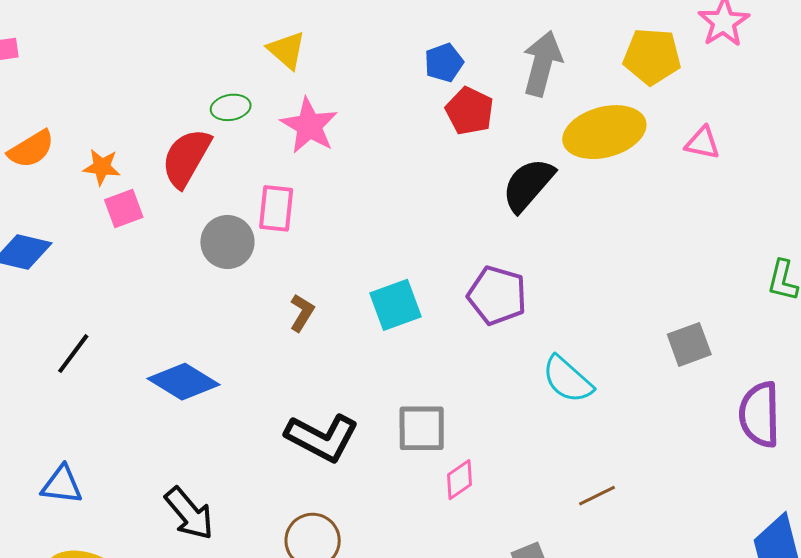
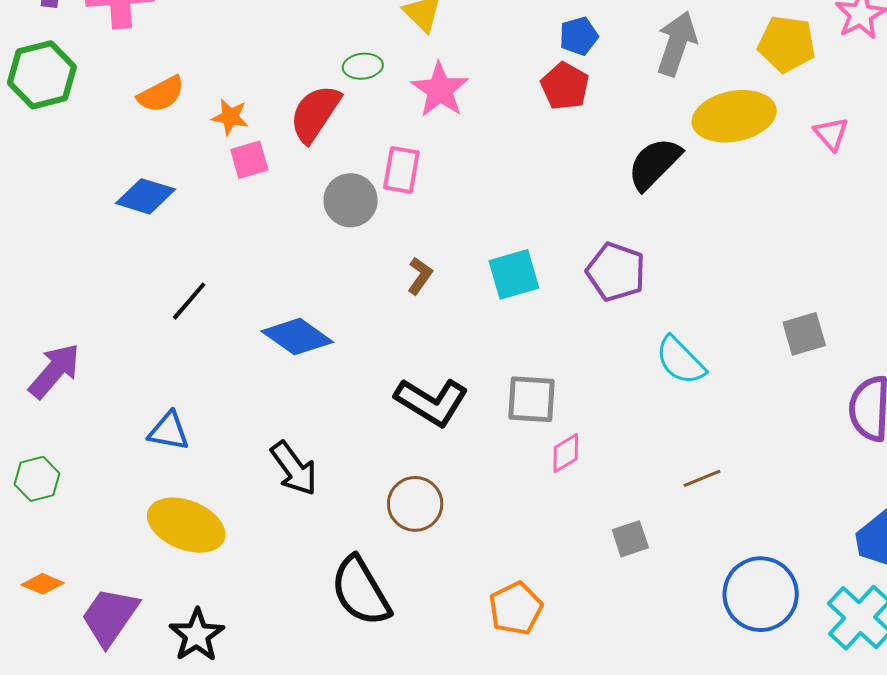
red pentagon: (470, 111) -> (565, 86), moved
pink triangle: (702, 143) -> (831, 134), turned 33

